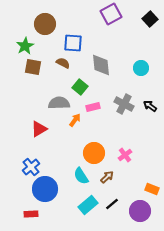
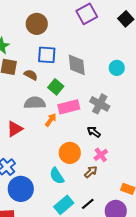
brown circle: (45, 24) -> (37, 24), moved
blue square: (73, 43) -> (47, 55), moved
brown semicircle: (63, 63) -> (31, 75), moved
black arrow: (150, 106) -> (94, 132), moved
pink rectangle: (93, 107) -> (69, 107), size x1.5
brown arrow: (107, 177) -> (91, 172), moved

